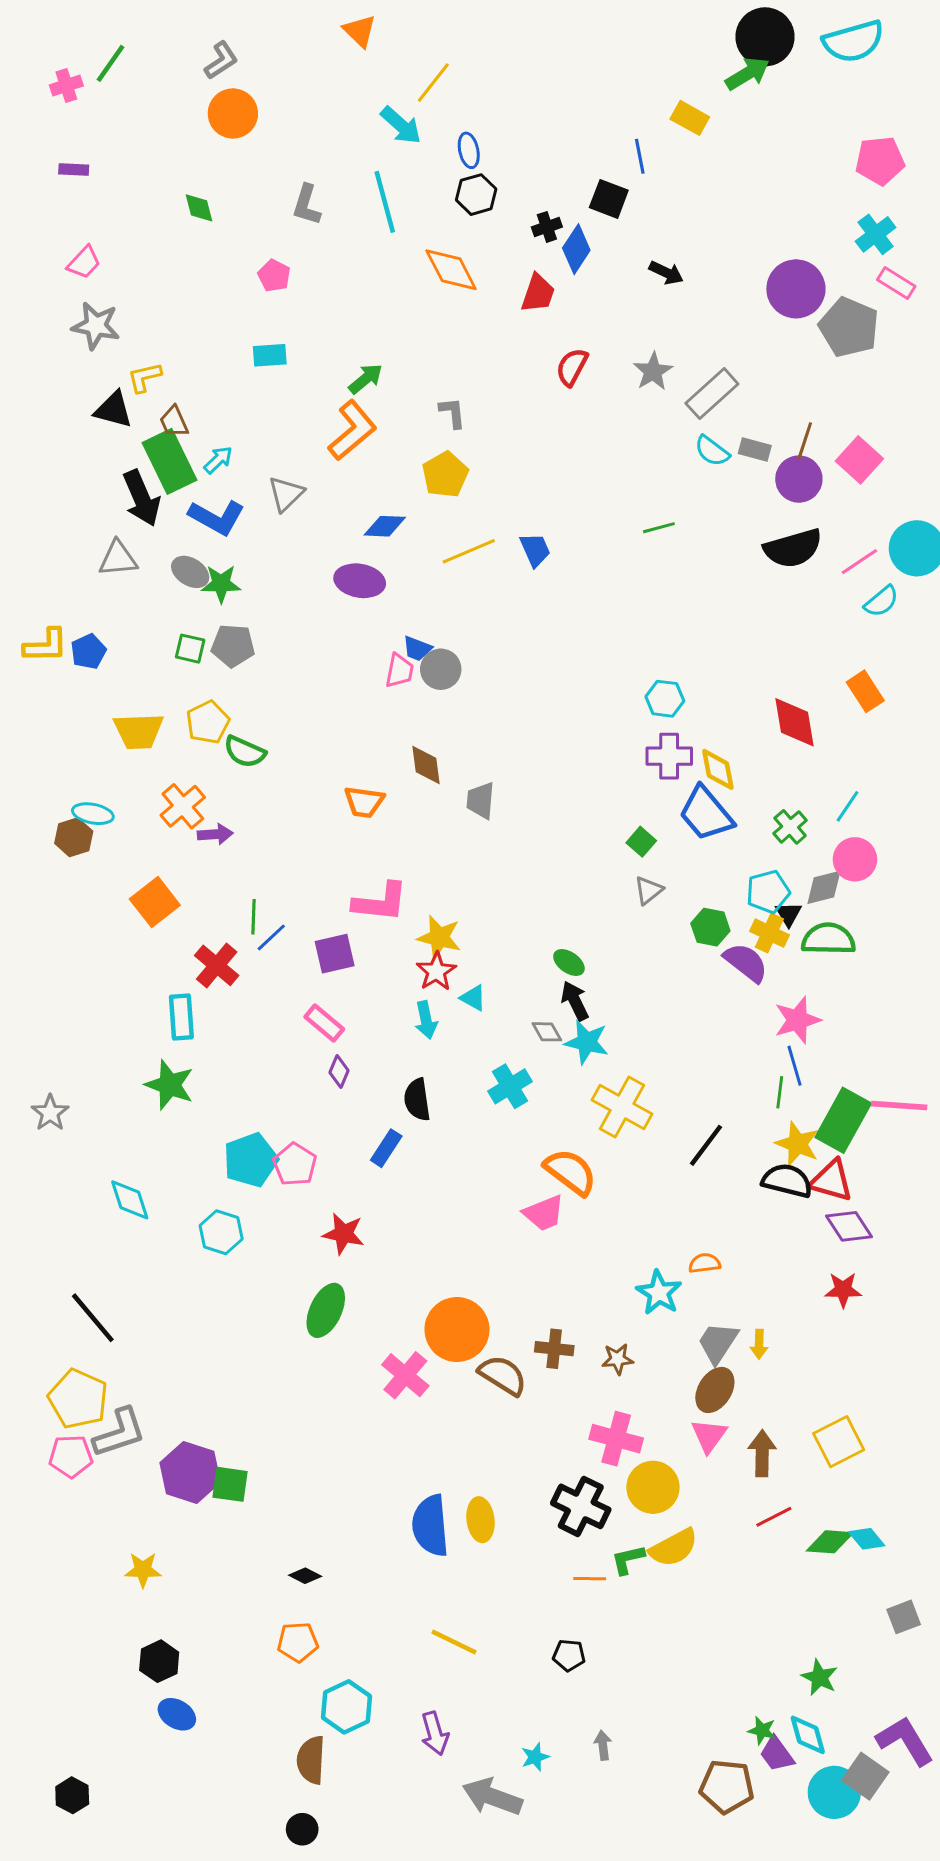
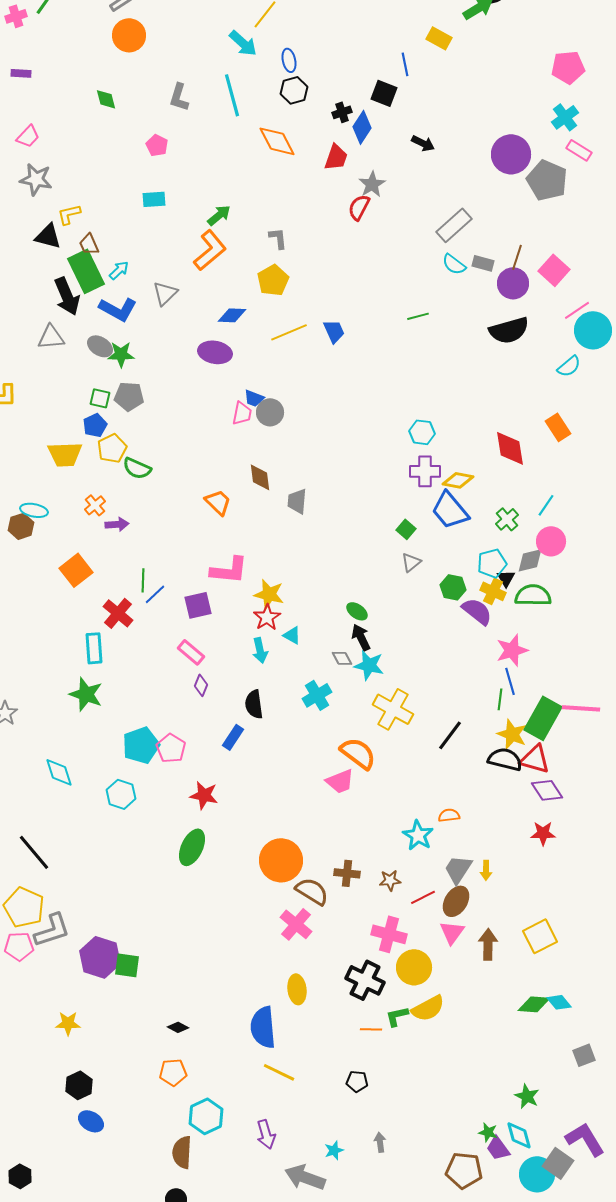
gray star: (653, 371) -> (372, 184), moved
pink line: (859, 562) -> (577, 310), moved
blue pentagon: (88, 652) -> (95, 425), moved
yellow diamond: (718, 769) -> (458, 480), turned -68
orange trapezoid: (364, 802) -> (218, 502), turned -144
orange cross: (183, 806) -> (95, 505), size x0.7
pink cross: (405, 1375) -> (296, 924), moved
red line: (774, 1517) -> (423, 897), moved
blue semicircle: (430, 1526) -> (263, 1027), moved

